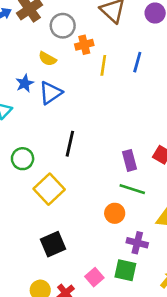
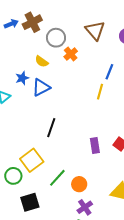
orange cross: (84, 45) -> (71, 54), turned -32
yellow line: (103, 65) -> (100, 92), moved
green circle: (23, 159) -> (13, 176), moved
green line: (132, 189) -> (57, 178), moved, turned -72
purple cross: (137, 243) -> (85, 207), moved, turned 35

